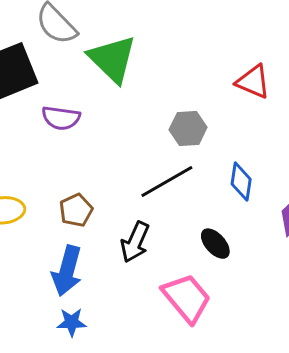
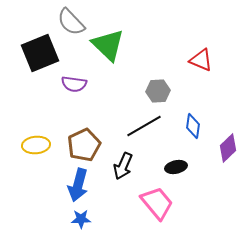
brown pentagon: (76, 210) -> (84, 145), size x1.5
black ellipse: (215, 244) -> (176, 167), turned -60

